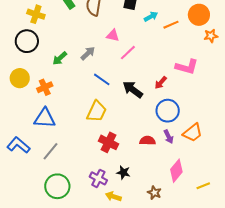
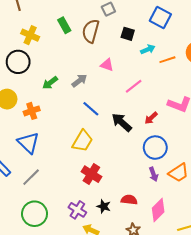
pink line: (128, 53) -> (134, 86), moved
blue triangle: (45, 118) -> (28, 143), turned 35
red semicircle: (148, 141) -> (129, 200), moved

